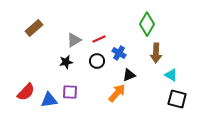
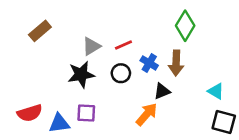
brown arrow: (156, 53) -> (176, 63), moved
black star: (66, 62) -> (81, 75), size x1.5
red semicircle: (26, 92) -> (30, 113), turned 30

